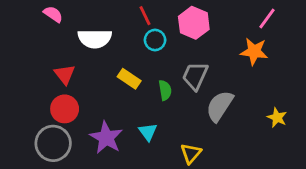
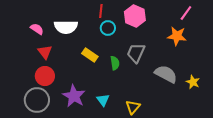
pink semicircle: (53, 14) -> (37, 29), moved
red line: (145, 16) -> (101, 11), turned 32
gray semicircle: (220, 106) -> (166, 74), moved, turned 85
cyan triangle: (148, 132) -> (103, 100), moved

